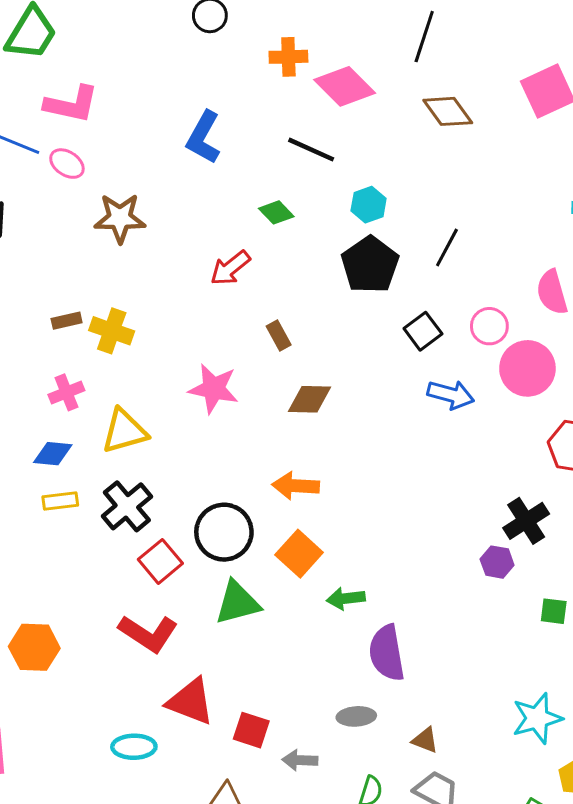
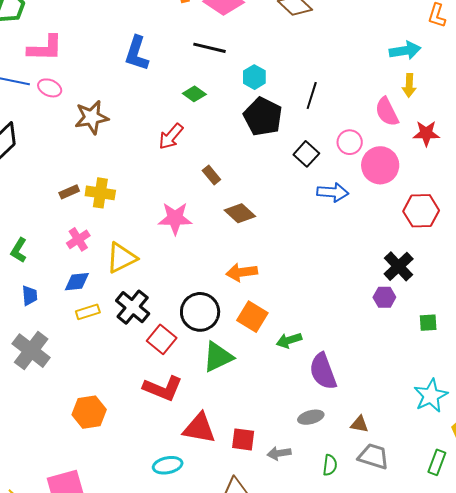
brown diamond: (310, 399) -> (240, 213), turned 52

